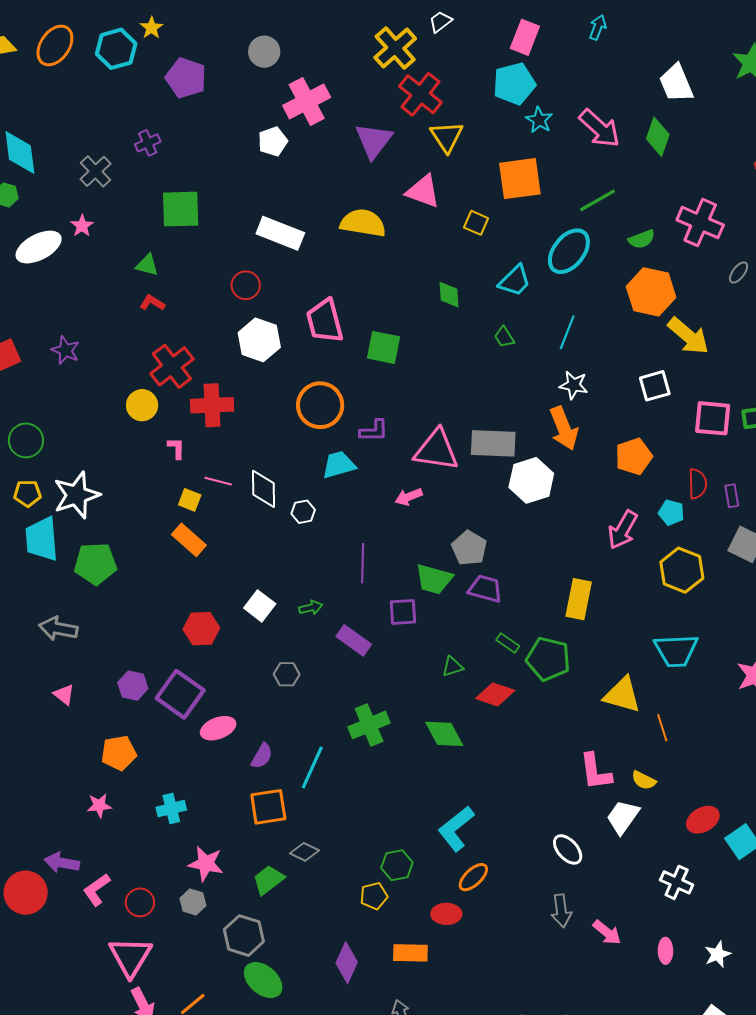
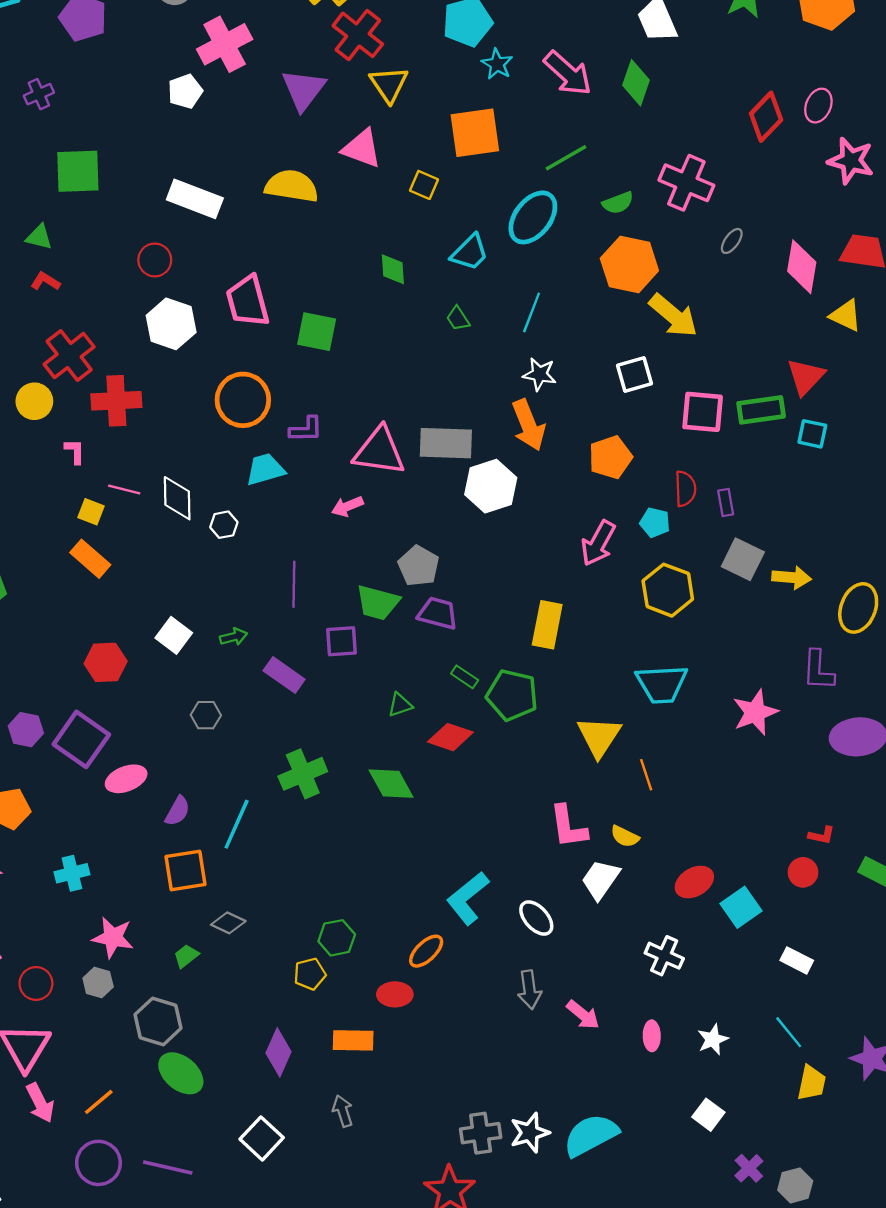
yellow triangle: (622, 695) -> (599, 737), turned 48
cyan L-shape: (456, 829) -> (468, 898), moved
green trapezoid: (268, 880) -> (186, 956), size x0.7

